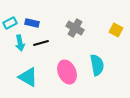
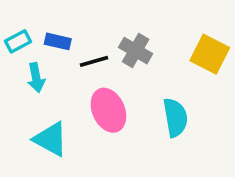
yellow square: (116, 30) -> (210, 54), size x1.5
black line: (41, 43) -> (94, 61), moved
pink ellipse: (67, 72) -> (108, 110), moved

